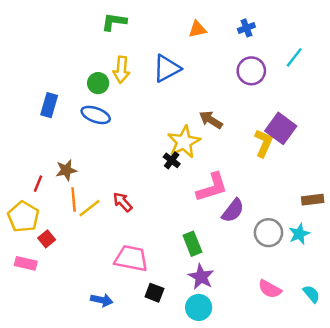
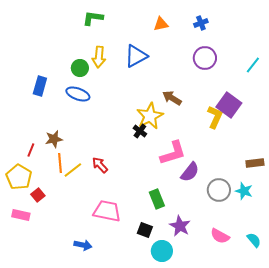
cyan line: (294, 57) -> (253, 65), moved
cyan star: (299, 234) -> (244, 191), turned -30
purple star: (201, 277) -> (180, 226), moved
black square: (154, 293) -> (145, 230), moved

